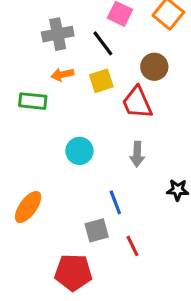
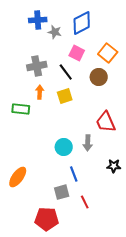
brown circle: (154, 67) -> (99, 77), moved
orange arrow: (62, 75) -> (40, 92), turned 104
red trapezoid: (137, 103) -> (106, 122), moved
cyan circle: (79, 151) -> (64, 147), moved

